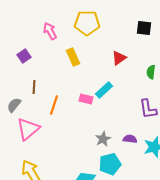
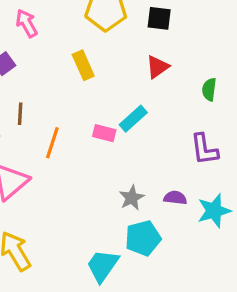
black square: (144, 28) -> (159, 18), moved
pink arrow: (50, 31) -> (27, 23), moved

